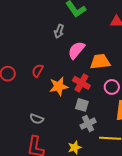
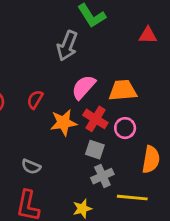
gray arrow: (59, 31) -> (67, 46), size x1.5
pink semicircle: (76, 50) -> (84, 87), moved
pink circle: (112, 87) -> (125, 128), moved

